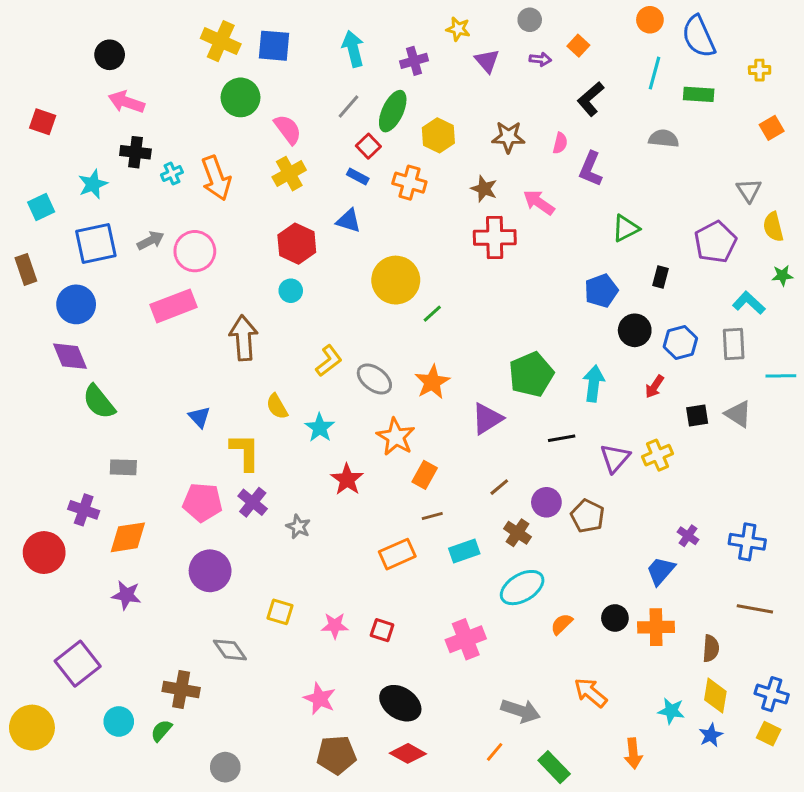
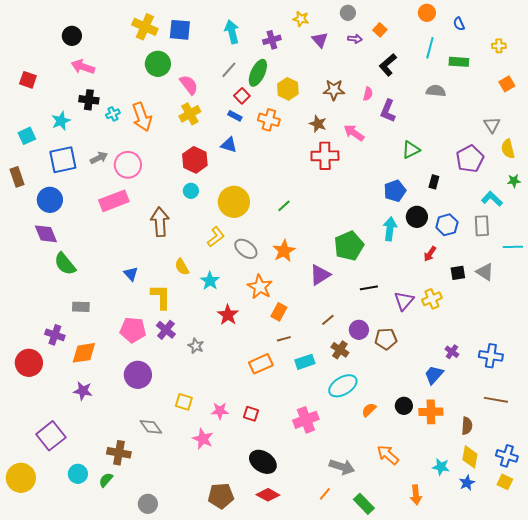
blue semicircle: (699, 37) -> (459, 24), size x0.5
yellow circle: (396, 280) -> (234, 202), moved
cyan arrow: (594, 384) -> (390, 229), moved
brown pentagon: (588, 516) -> (386, 339), turned -30
pink star: (320, 699) -> (203, 439), moved

